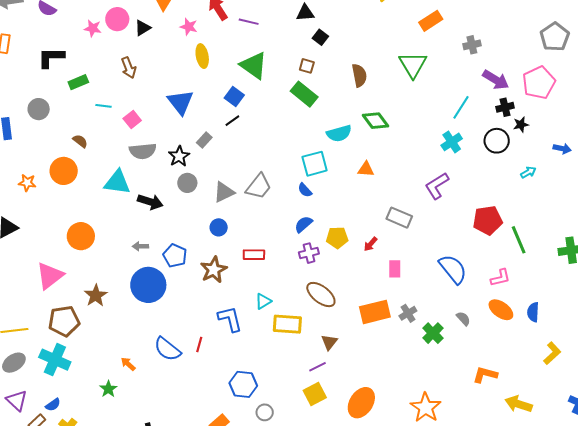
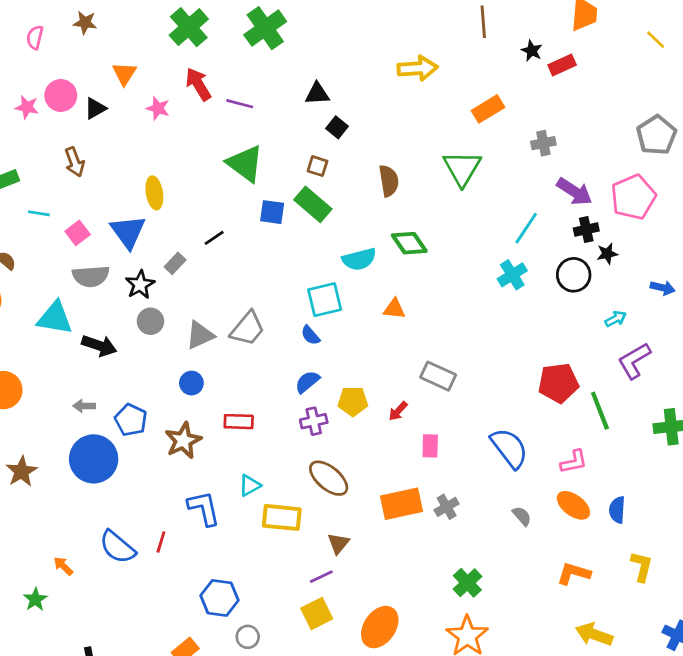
yellow ellipse: (202, 56) -> (154, 193), moved
blue square: (234, 97) -> (272, 212), moved, turned -30
blue triangle: (180, 102) -> (128, 232), moved
purple L-shape: (437, 186) -> (634, 361), moved
green cross: (433, 333) -> (467, 583), moved
yellow L-shape: (552, 353) -> (642, 567), turned -35
orange L-shape: (485, 375) -> (574, 574), moved

